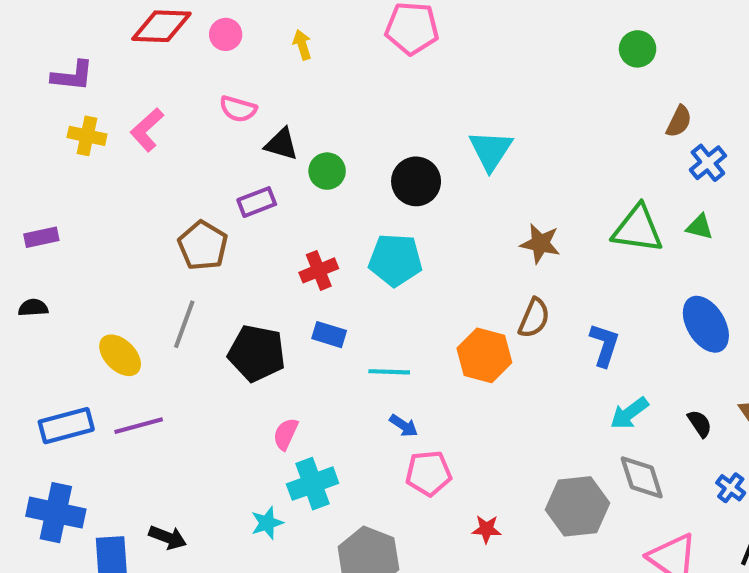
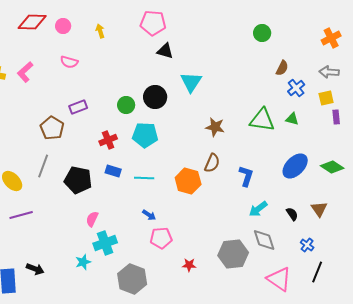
black triangle: (282, 144) -> (165, 51), moved
green circle: (327, 171) -> (126, 105), moved
blue ellipse: (706, 324) -> (295, 166), turned 76
cyan line: (389, 372) -> (144, 178), moved

